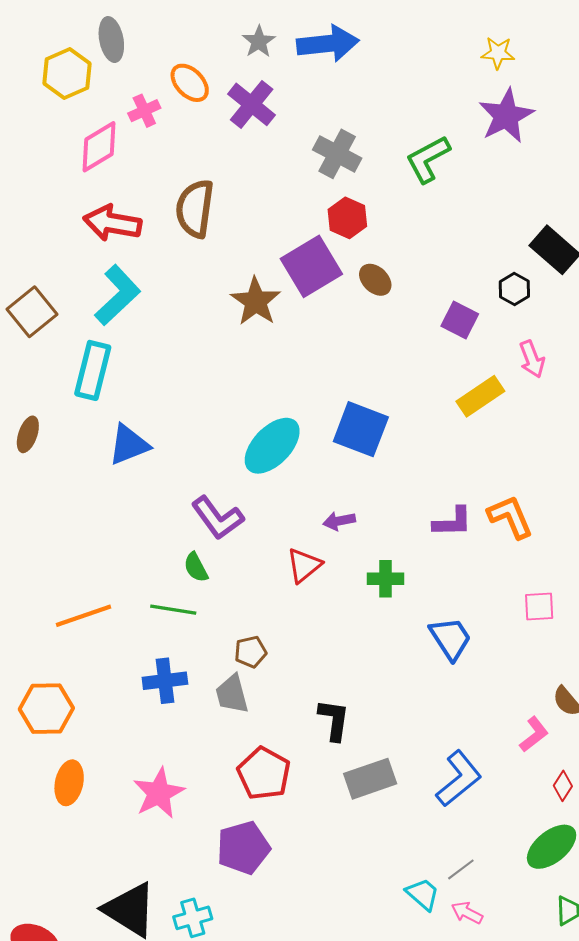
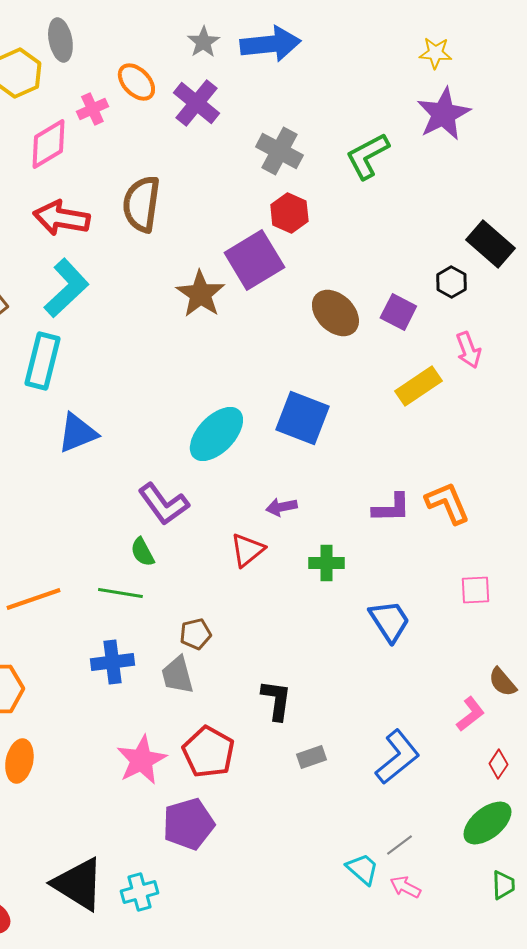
brown ellipse: (375, 280) -> (335, 313), moved, size x1.5
gray rectangle: (370, 779) -> (311, 757), size x0.6
pink star: (159, 793) -> (141, 760), moved

